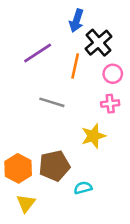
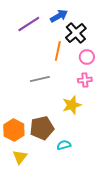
blue arrow: (76, 21) -> (59, 16), turned -138
purple line: (38, 53) -> (29, 24), moved
gray line: (52, 102) -> (40, 79), turned -30

